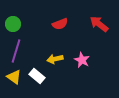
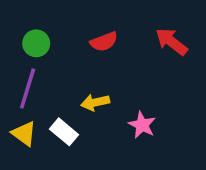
green circle: (13, 24) -> (36, 43), moved
pink star: (82, 60) -> (142, 125), moved

